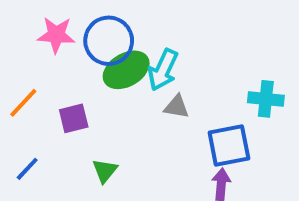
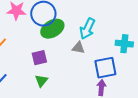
cyan arrow: (163, 70) -> (87, 29), moved
purple square: (74, 118) -> (39, 58), moved

